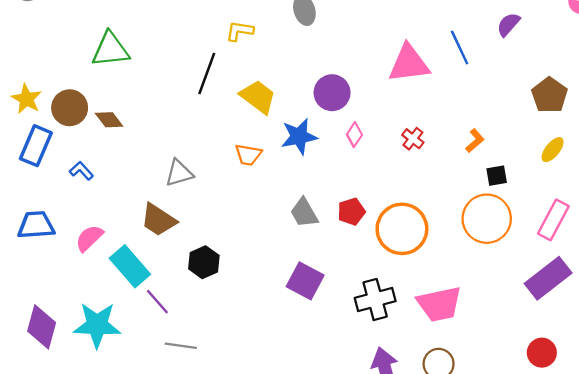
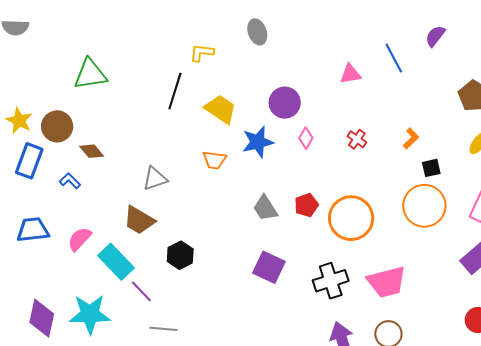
pink triangle: (409, 64) -> (350, 74), size x0.6
brown diamond: (109, 120) -> (92, 151), moved

